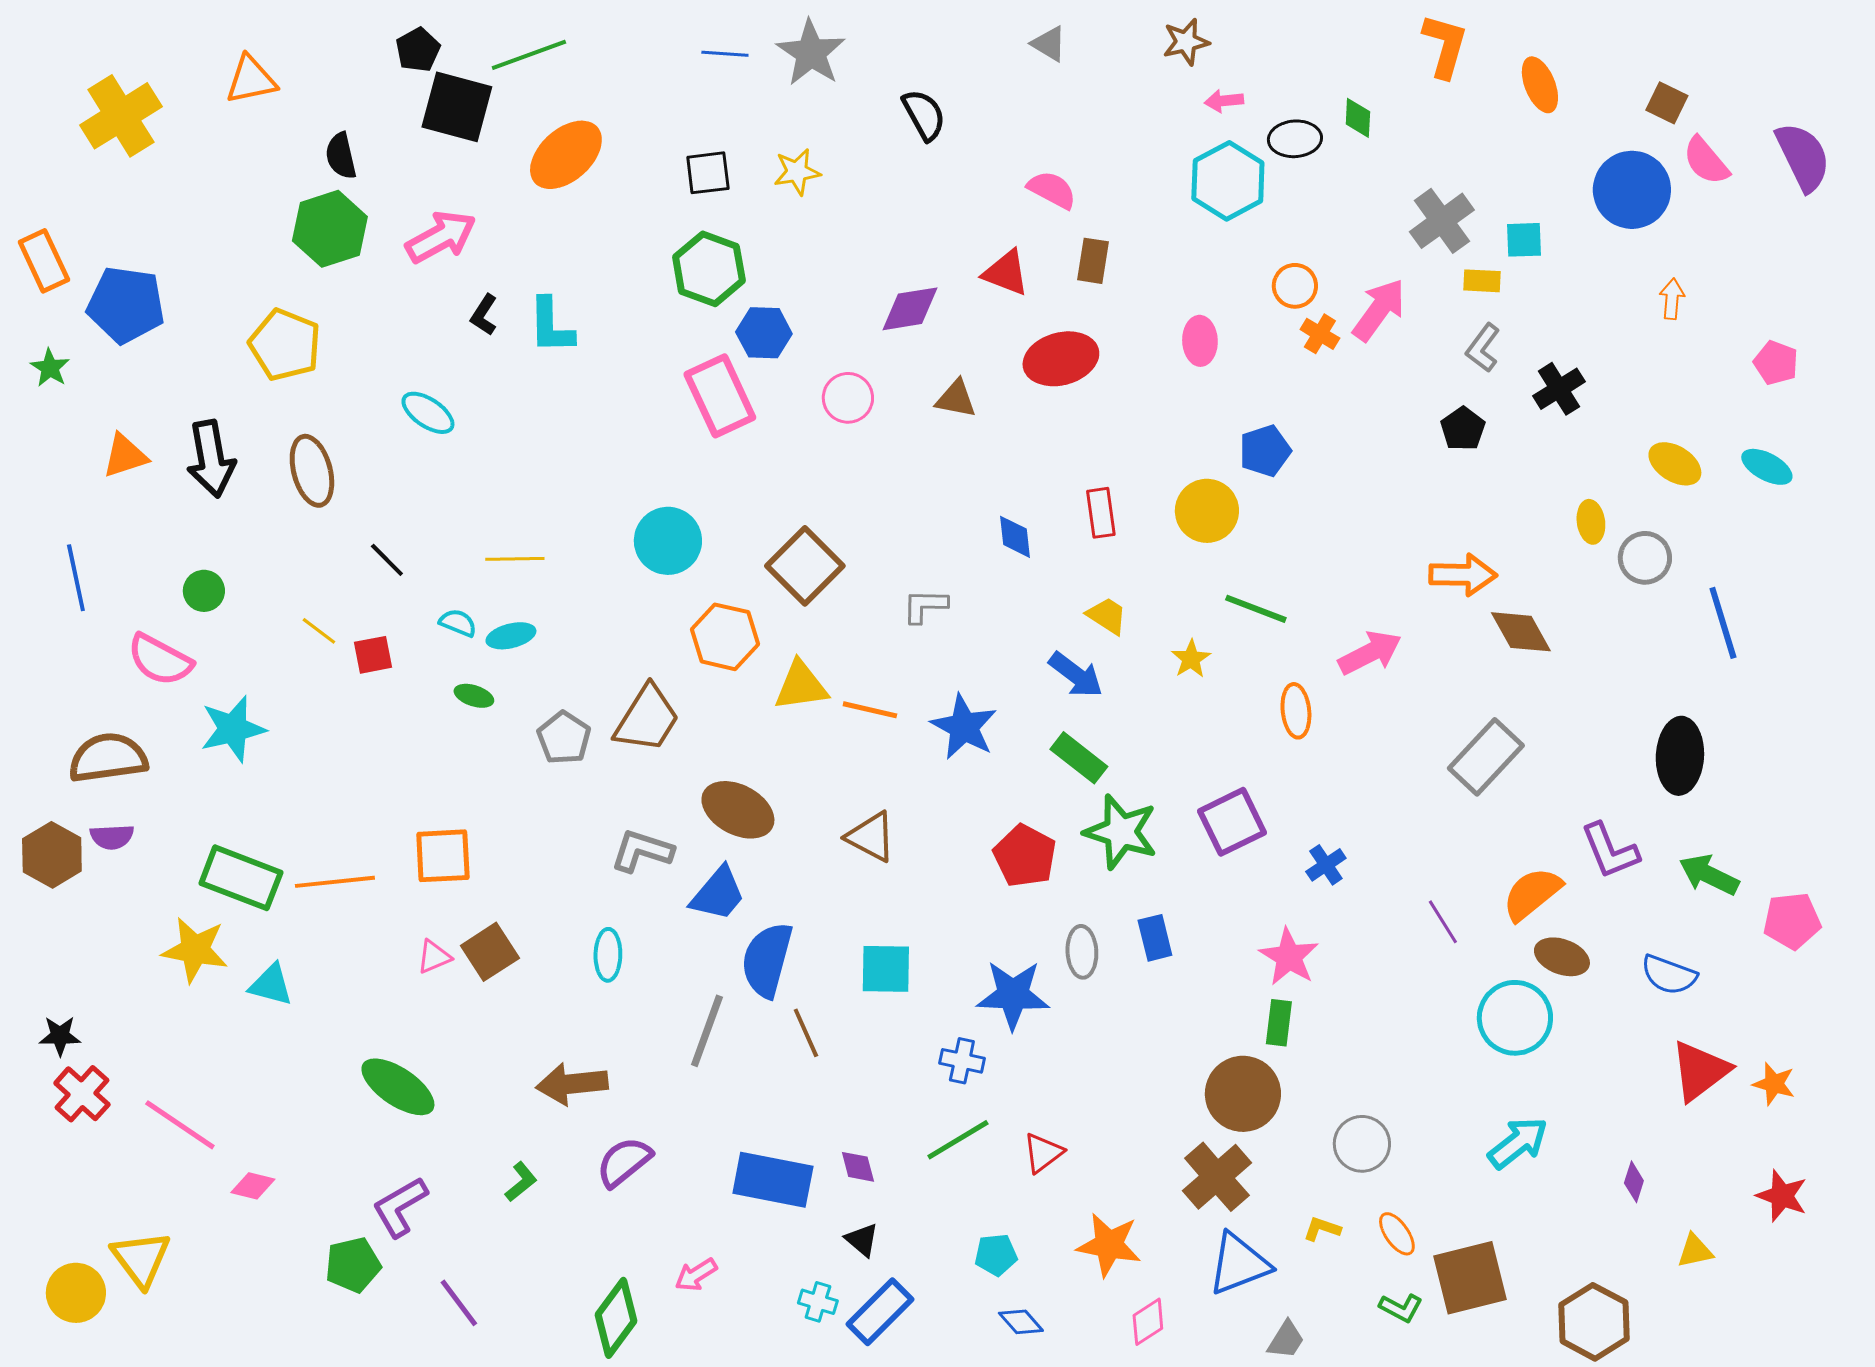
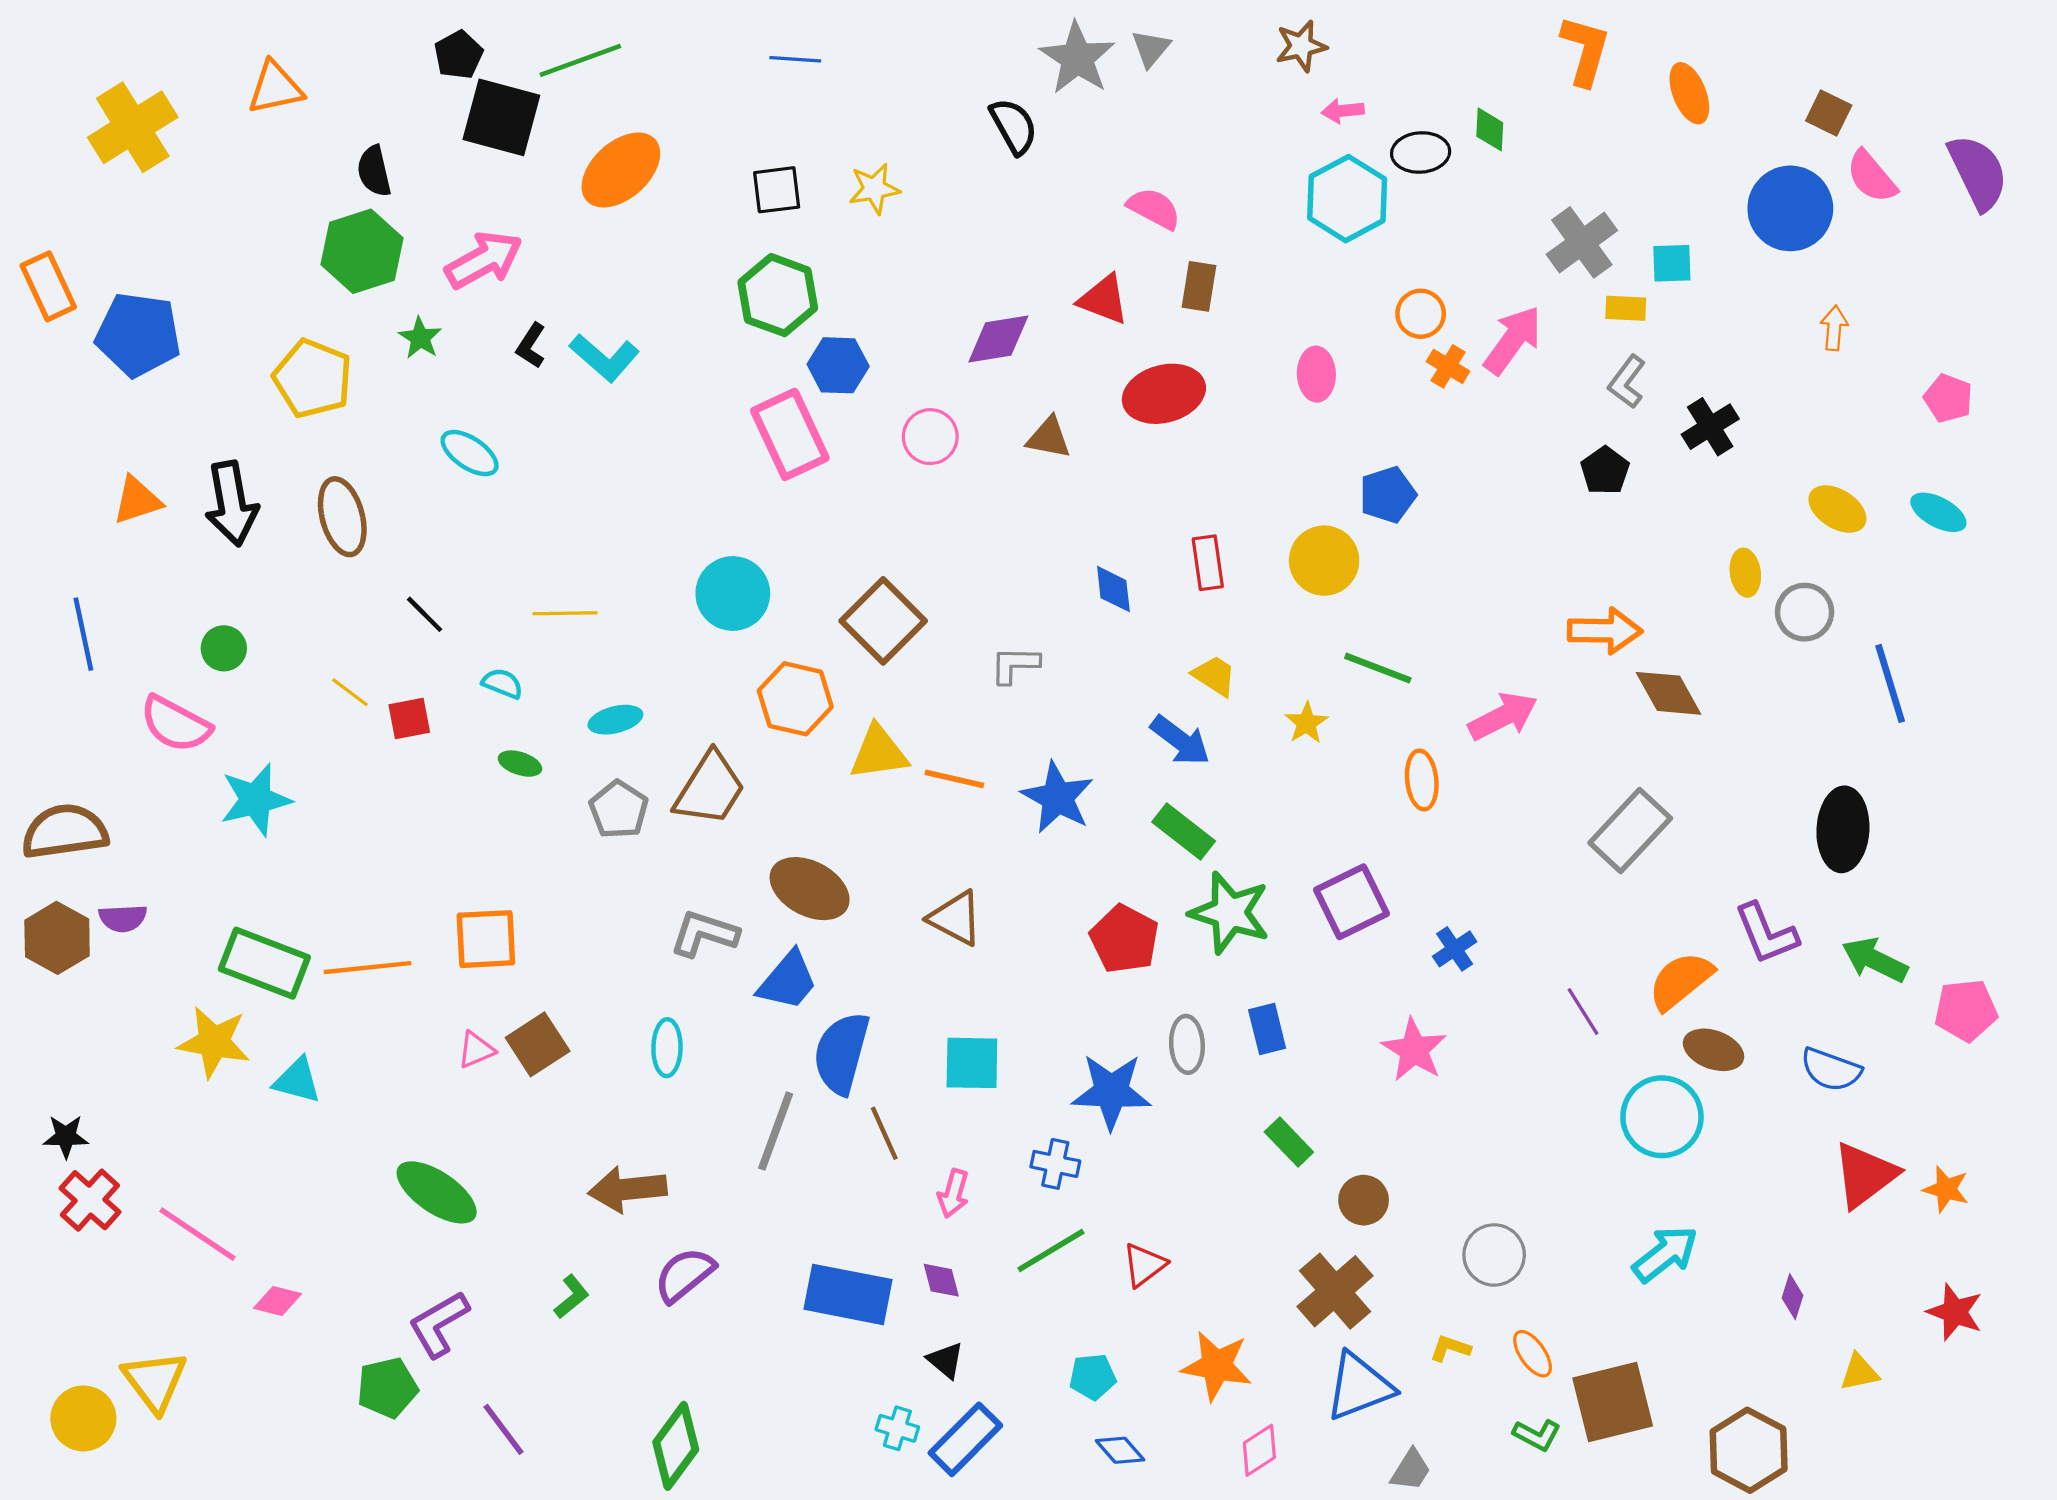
gray triangle: (1049, 44) -> (1151, 48), turned 39
gray star: (811, 53) -> (1077, 58), moved
cyan L-shape: (551, 326) -> (604, 358), turned -48
green star: (50, 368) -> (420, 338), moved
cyan ellipse: (511, 636) -> (615, 720), moved
brown semicircle: (108, 758) -> (65, 832), moved
green rectangle: (1279, 1023) -> (1289, 1142), moved, turned -51
brown circle: (1243, 1094) -> (1364, 1200), size x0.6
pink arrow: (696, 1275) -> (953, 1194), moved, turned -42

